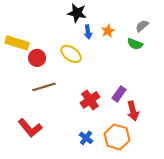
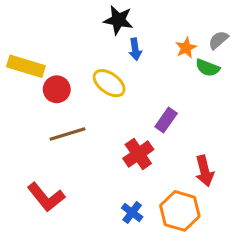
orange star: (108, 31) -> (186, 48), moved
purple rectangle: (119, 94) -> (166, 120), moved

